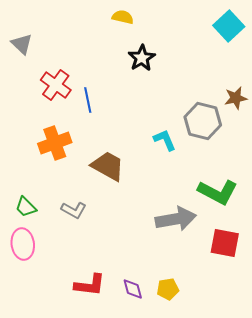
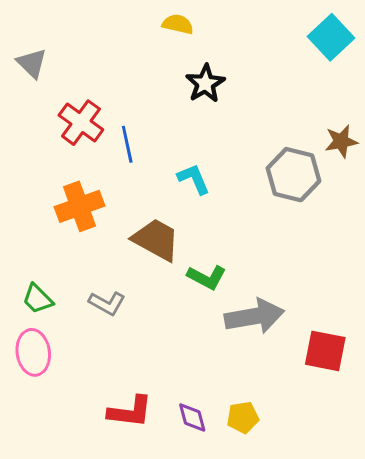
cyan L-shape: (165, 140) -> (194, 179), moved
green L-shape: (218, 192) -> (207, 277), moved, size x0.7

